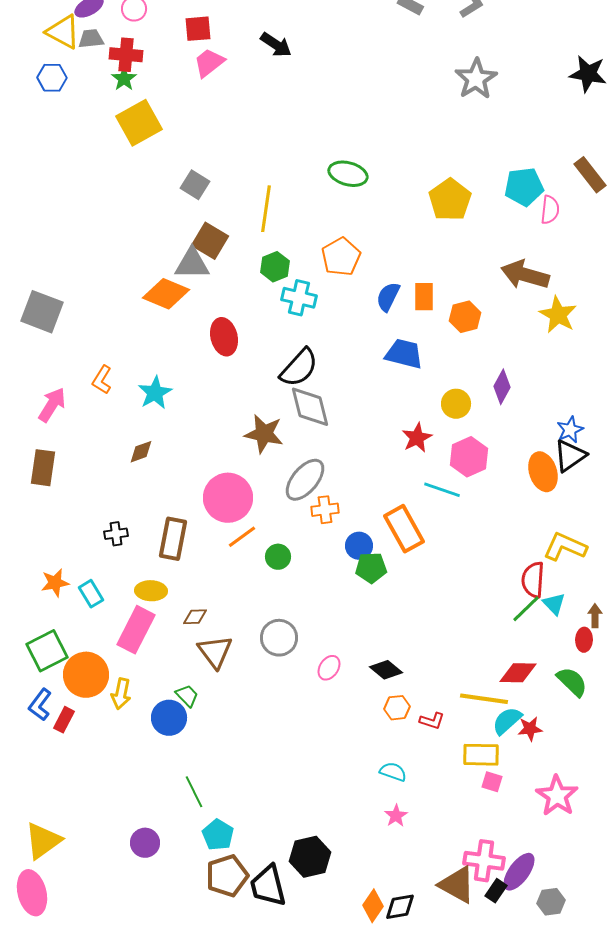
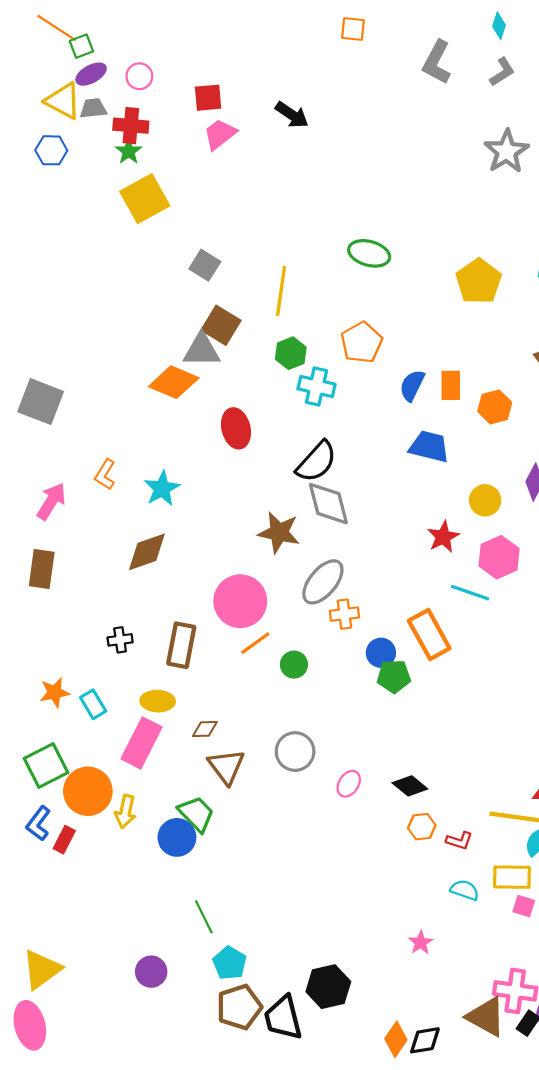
brown diamond: (141, 452) -> (147, 552), size x1.6
green trapezoid: (187, 696) -> (196, 814), size x1.5
cyan semicircle: (393, 772) -> (465, 890), moved

